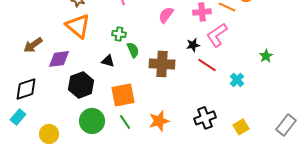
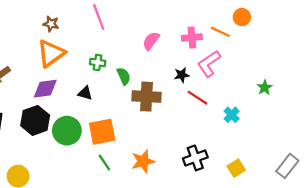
orange triangle: (78, 26) -> (51, 53), turned 44
green semicircle: (133, 50) -> (124, 76), moved
purple diamond: (59, 59) -> (45, 89), moved
black hexagon: (81, 85) -> (35, 120), moved
green circle: (92, 121) -> (67, 131), moved

